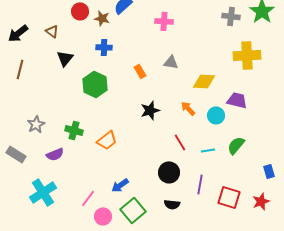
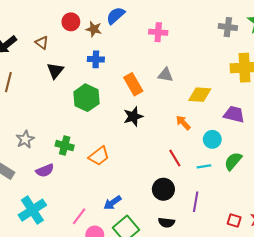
orange rectangle: (140, 71) -> (133, 84), size x1.5
black star: (150, 110) -> (133, 116), moved
cyan circle: (216, 115) -> (212, 139), moved
red square: (229, 197) -> (234, 220), moved, size x0.6

